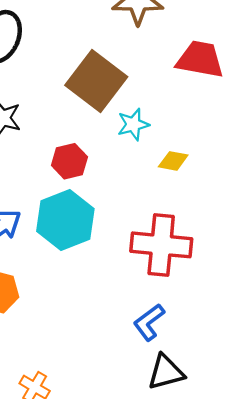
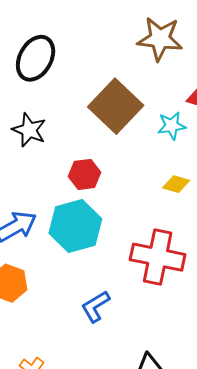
cyan star: (133, 124) -> (172, 126), moved
blue L-shape: (149, 322) -> (95, 306), moved

